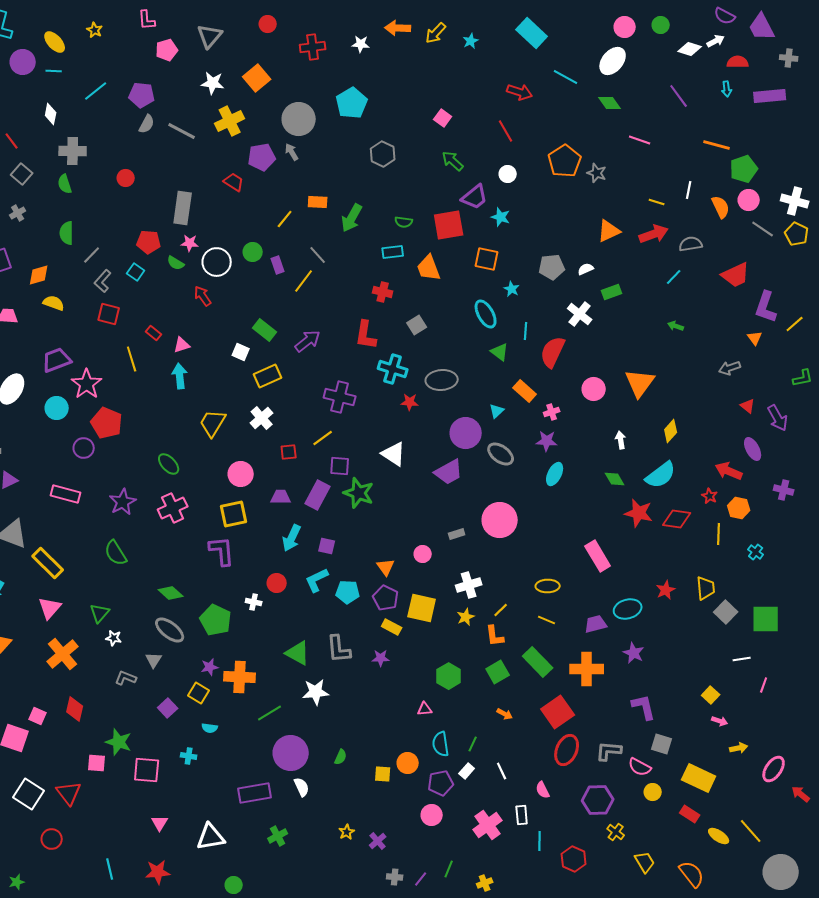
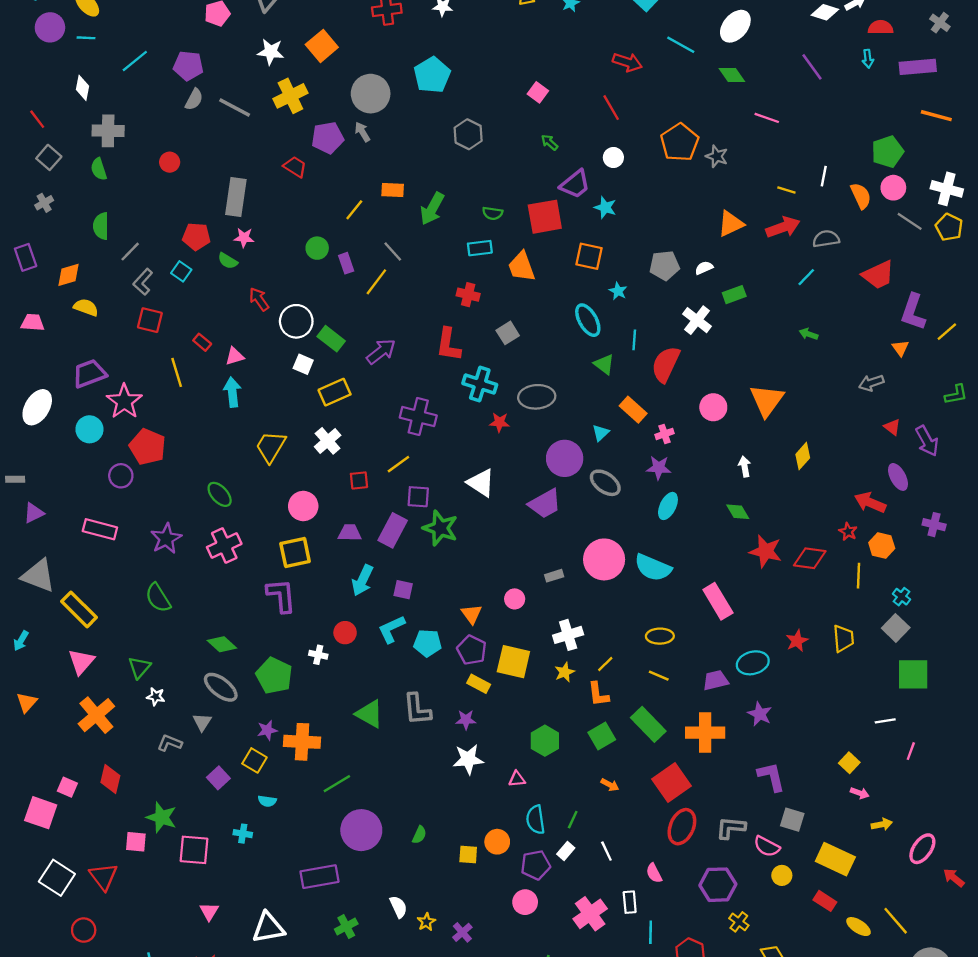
gray cross: (789, 58) -> (940, 23), turned 30
orange line: (717, 145) -> (936, 116), moved
green arrow: (453, 161) -> (549, 142), size x0.7
white circle: (217, 262) -> (296, 321), moved
cyan semicircle: (661, 475) -> (653, 568), moved, turned 60
gray square: (726, 612) -> (896, 628), moved
white star: (316, 692) -> (468, 759), moved
white semicircle: (302, 787) -> (398, 907), moved

